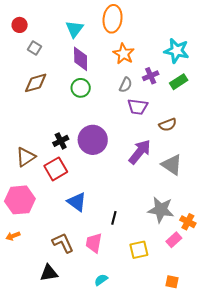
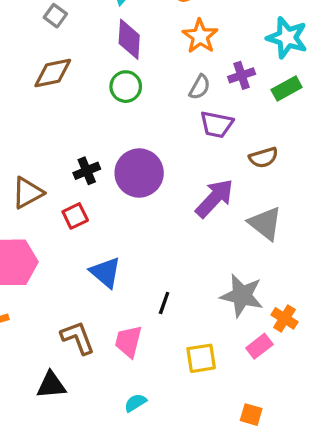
red square: (56, 169) -> (75, 216), size x0.7

